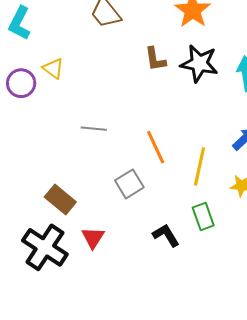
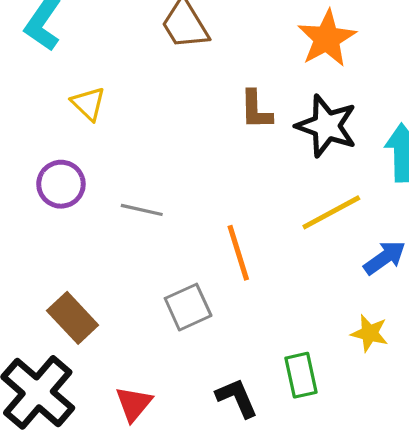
purple circle: (21, 83) -> (61, 184), moved
yellow line: (200, 166) -> (331, 212), moved, turned 42
red triangle: (93, 238) -> (134, 404), moved

